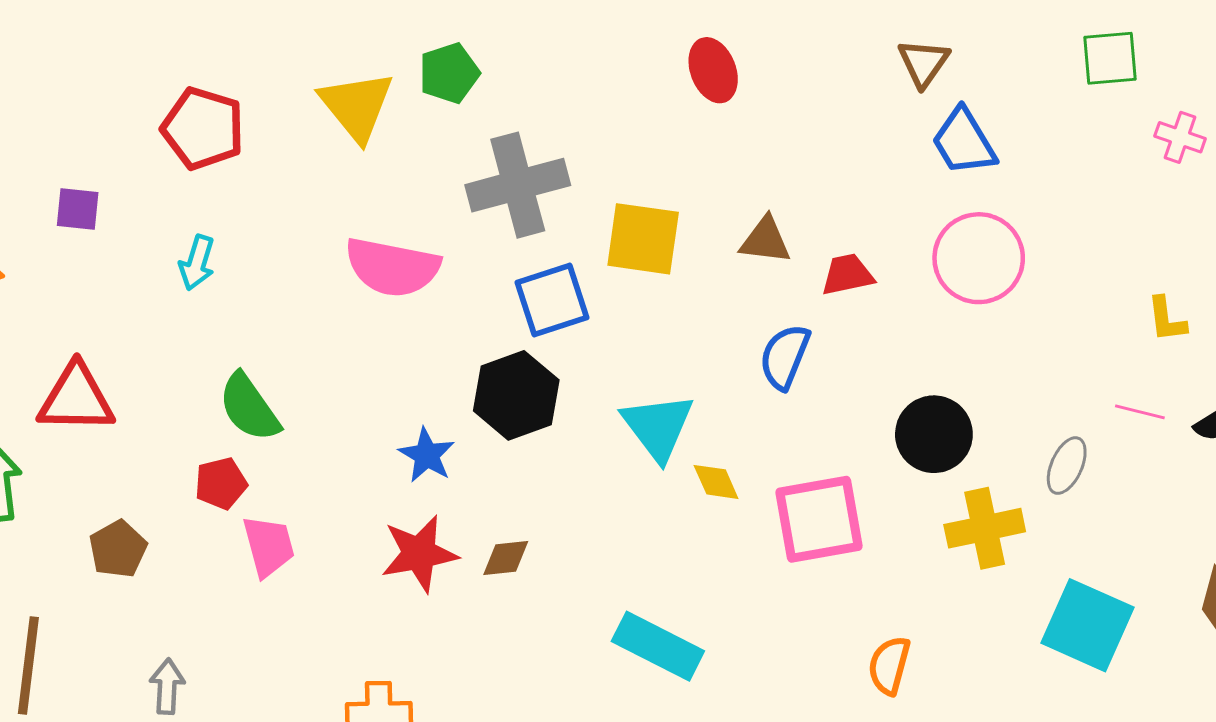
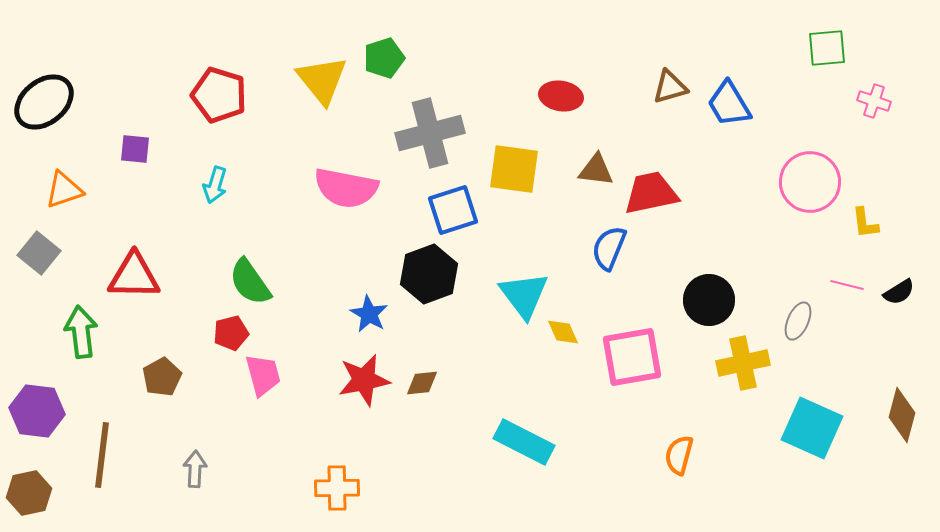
brown triangle: (923, 63) -> (670, 87), moved, turned 39
red ellipse: (713, 70) -> (561, 96), moved, turned -60
pink circle: (979, 258) -> (810, 182), moved
red trapezoid: (847, 275) -> (651, 193), size x1.5

